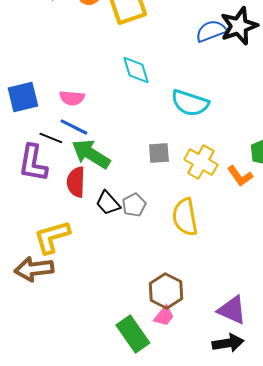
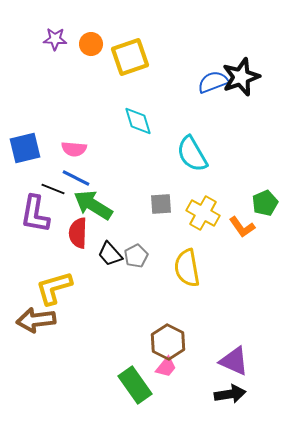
cyan semicircle: (190, 103) -> (192, 154), turned 42

